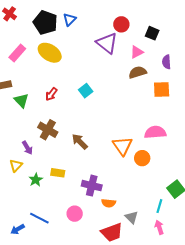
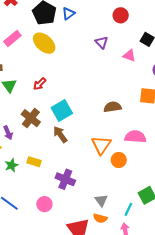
red circle: (121, 24) -> (121, 15), moved
purple triangle: (107, 43) -> (102, 42), size x0.6
pink triangle: (137, 52) -> (129, 56), turned 40
brown semicircle: (138, 72) -> (113, 107), moved
cyan square: (86, 91) -> (62, 110), moved, size x1.5
orange semicircle: (109, 203) -> (100, 218), moved
gray triangle: (131, 217) -> (101, 200), moved

